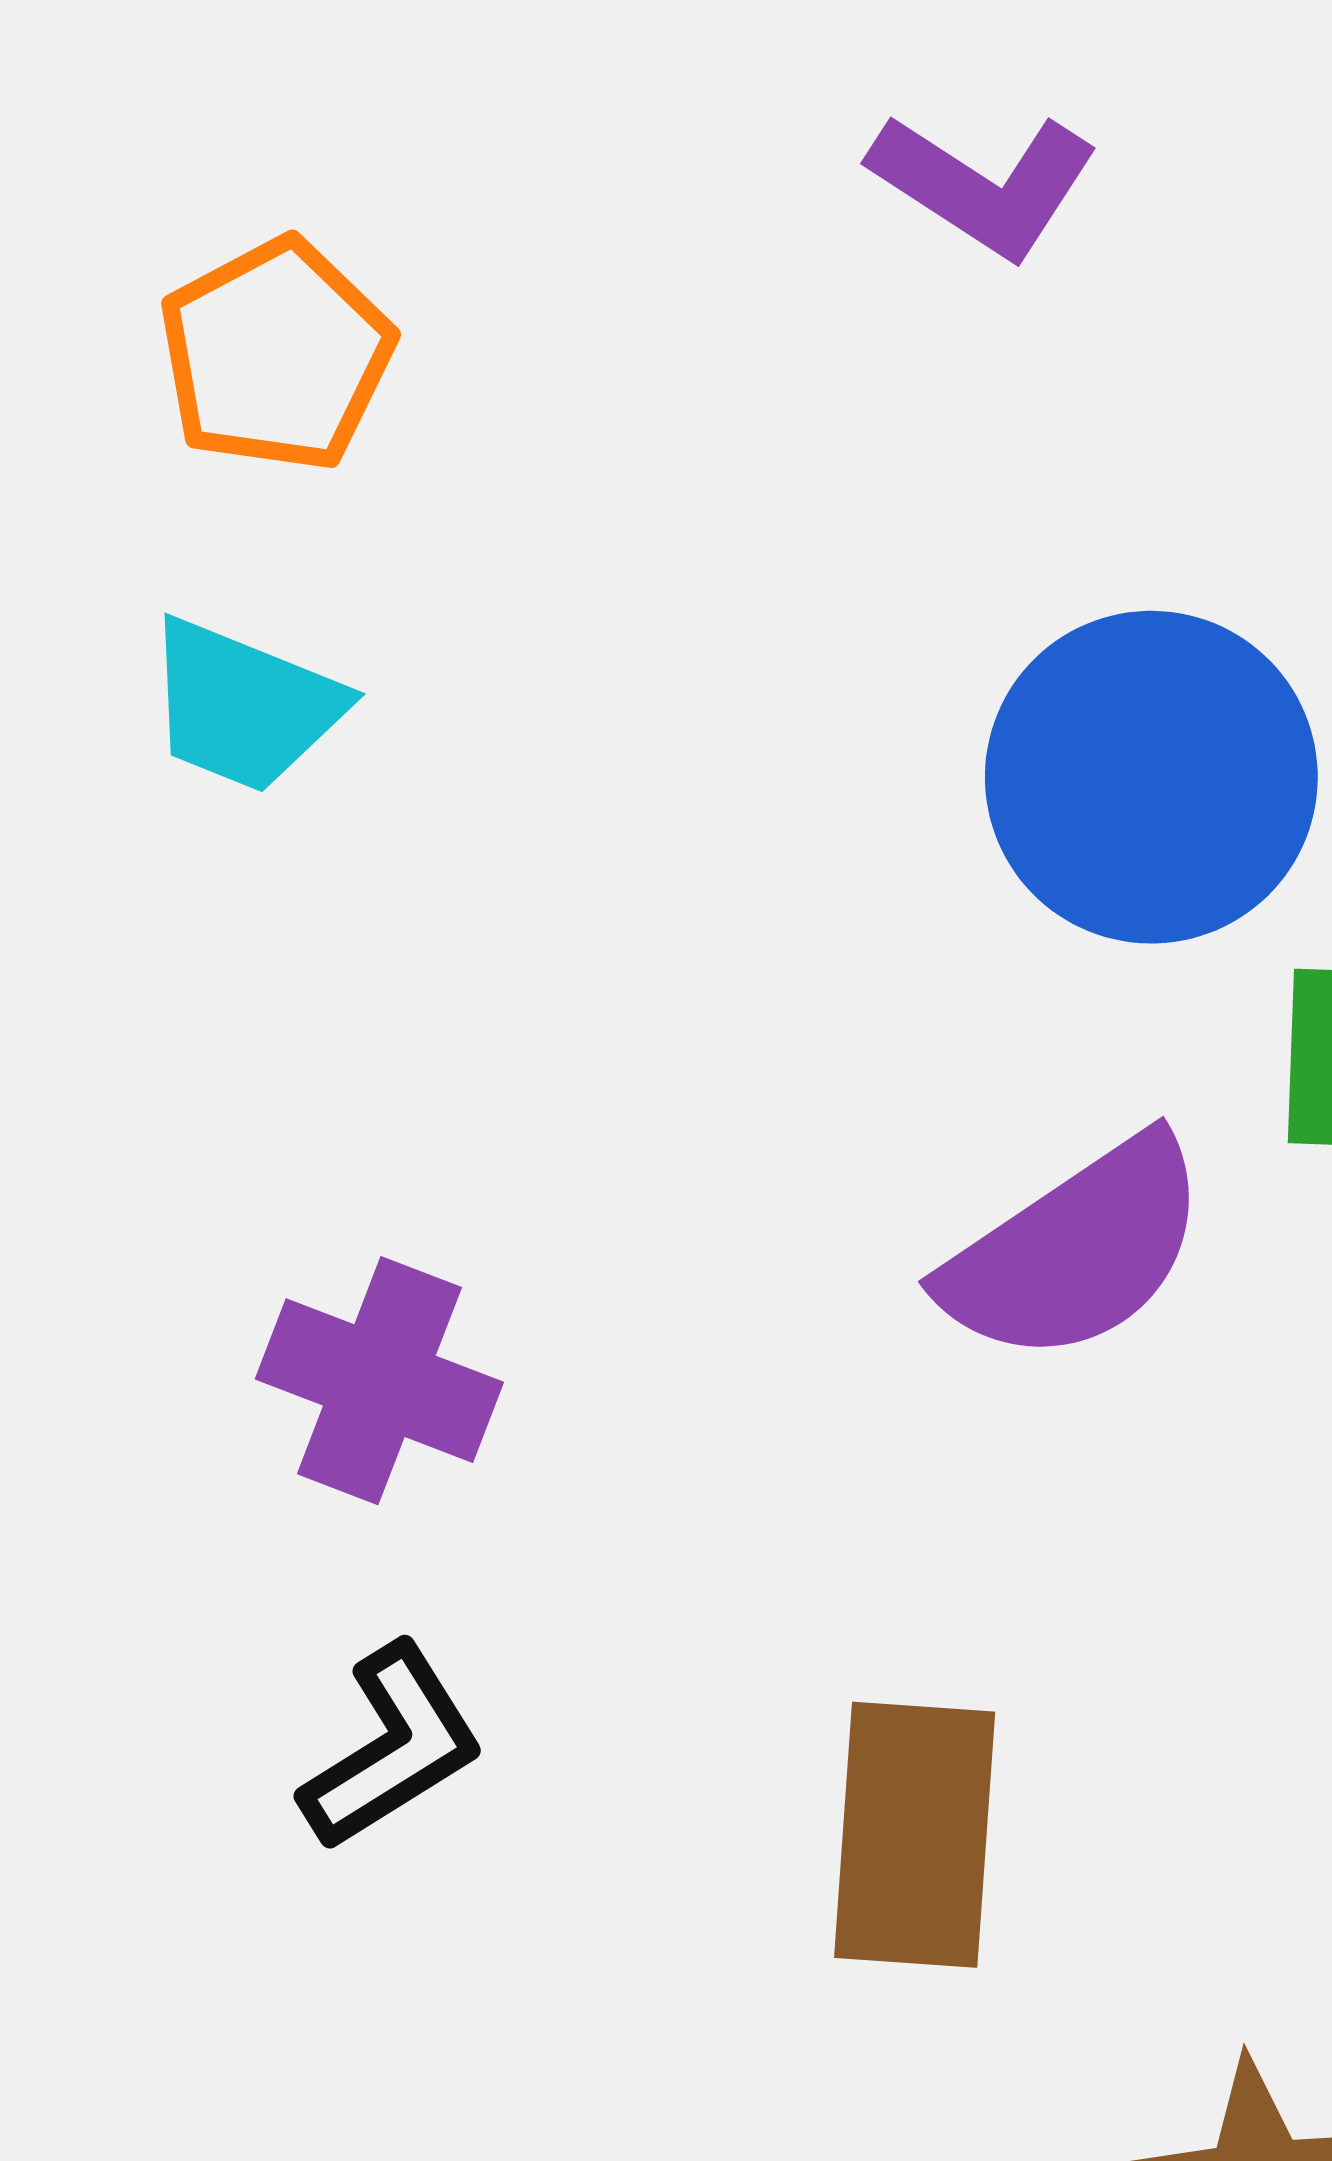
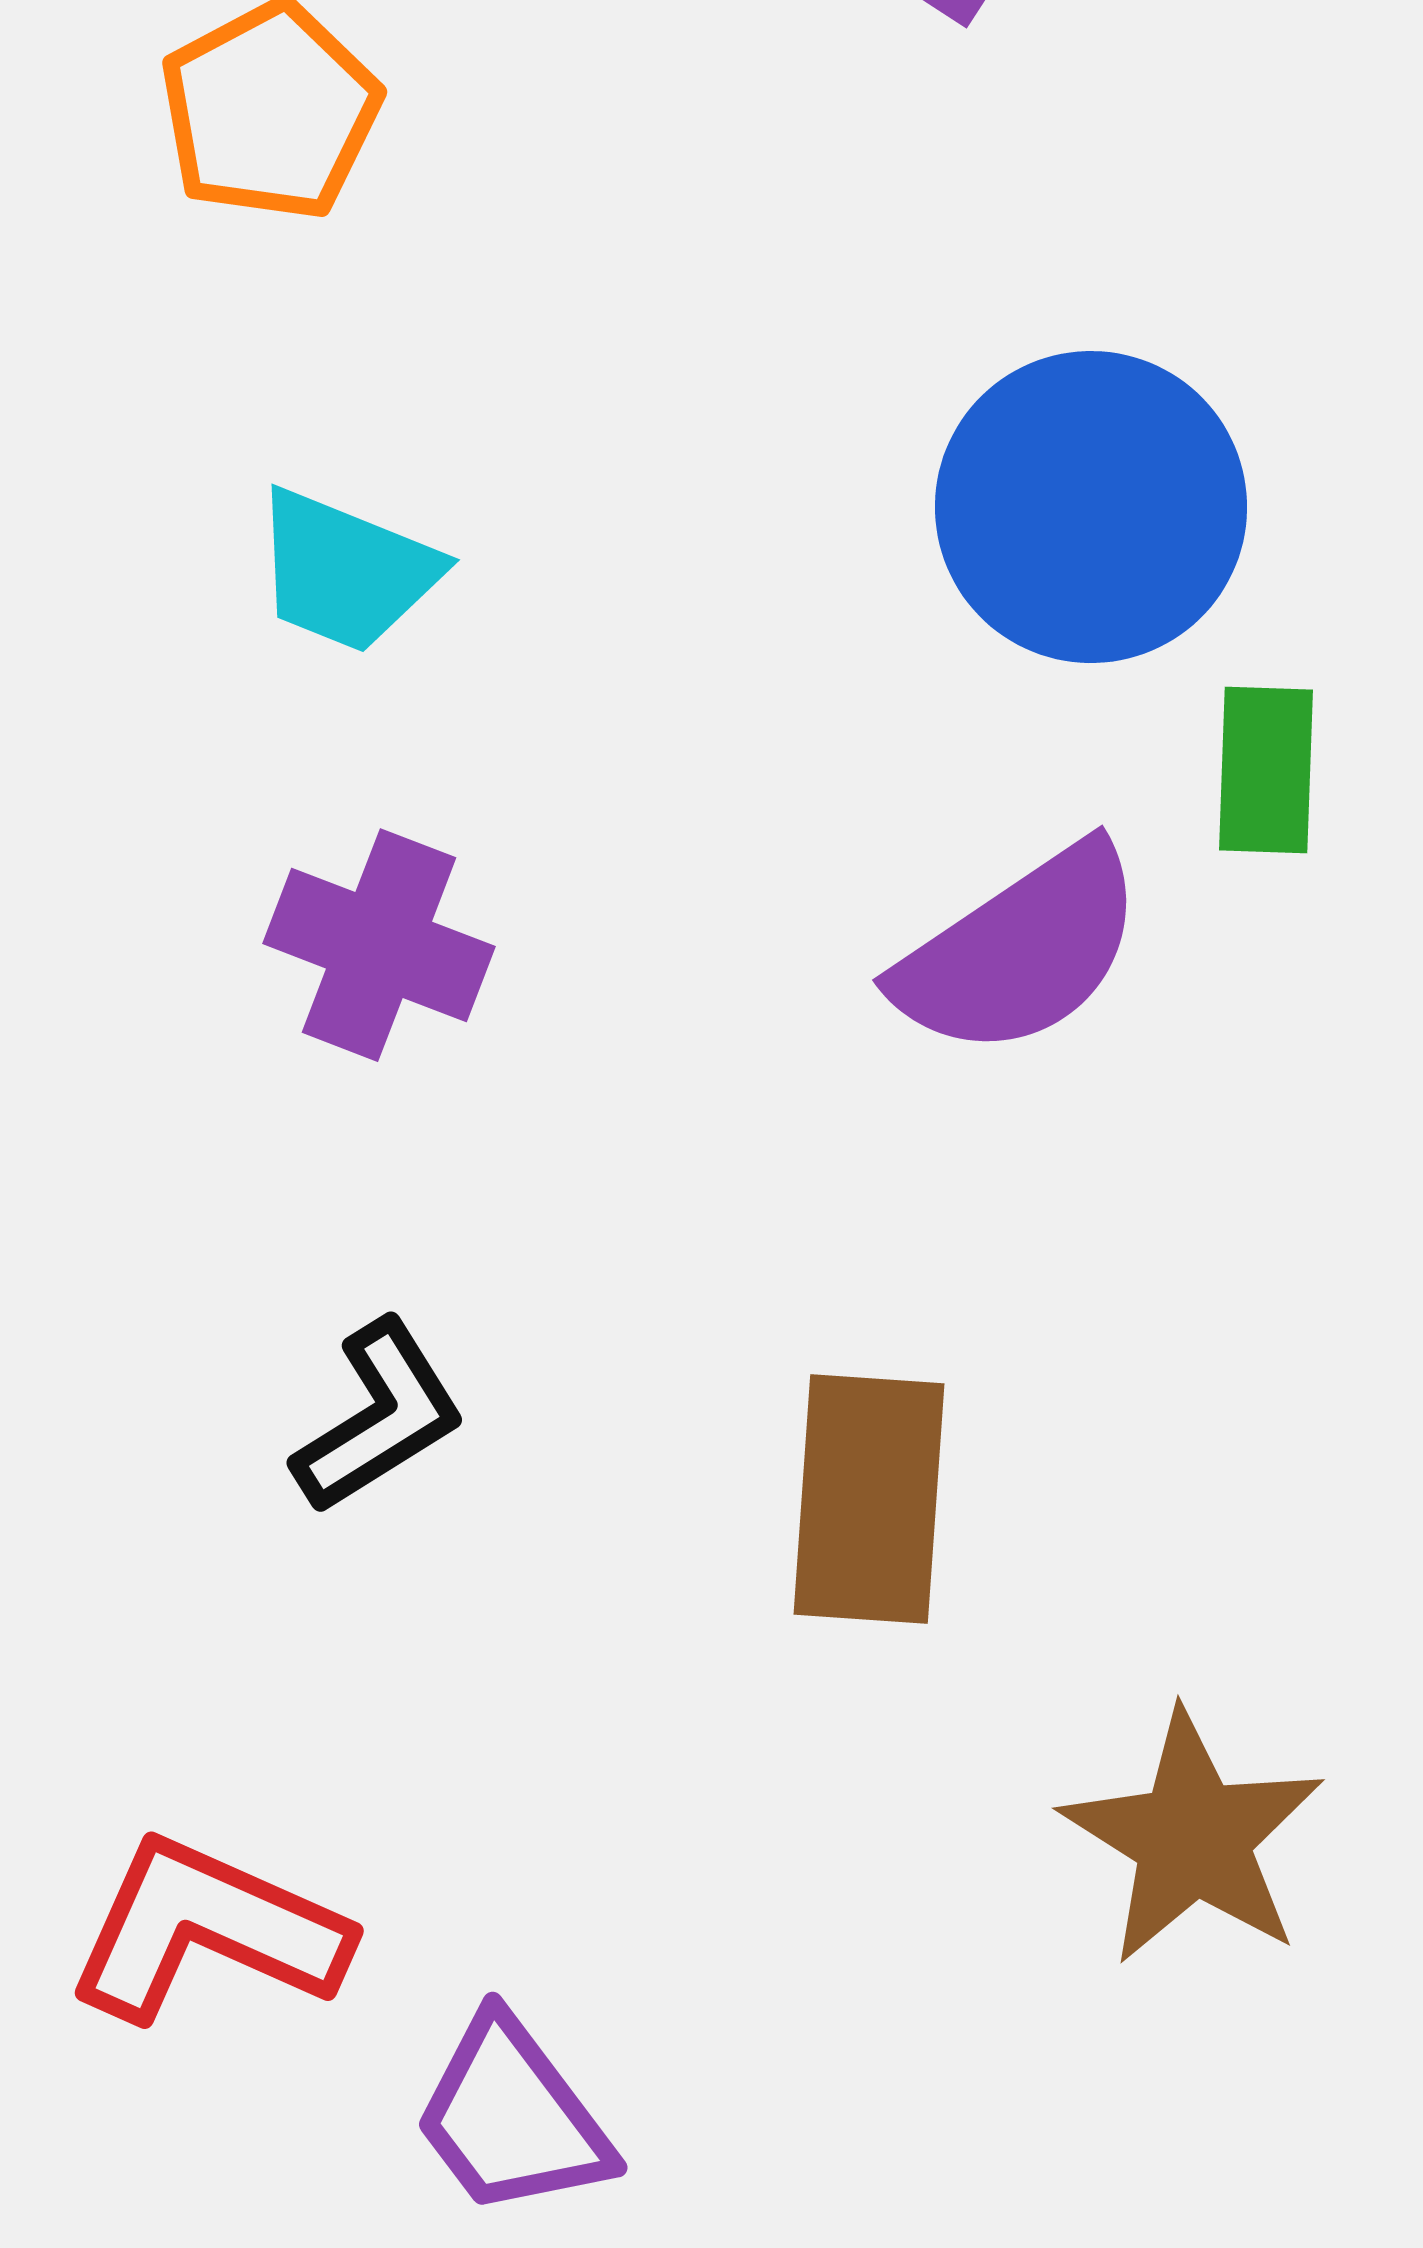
cyan trapezoid: (244, 706) -> (346, 571), moved
purple cross: (379, 1381) -> (379, 945), moved

